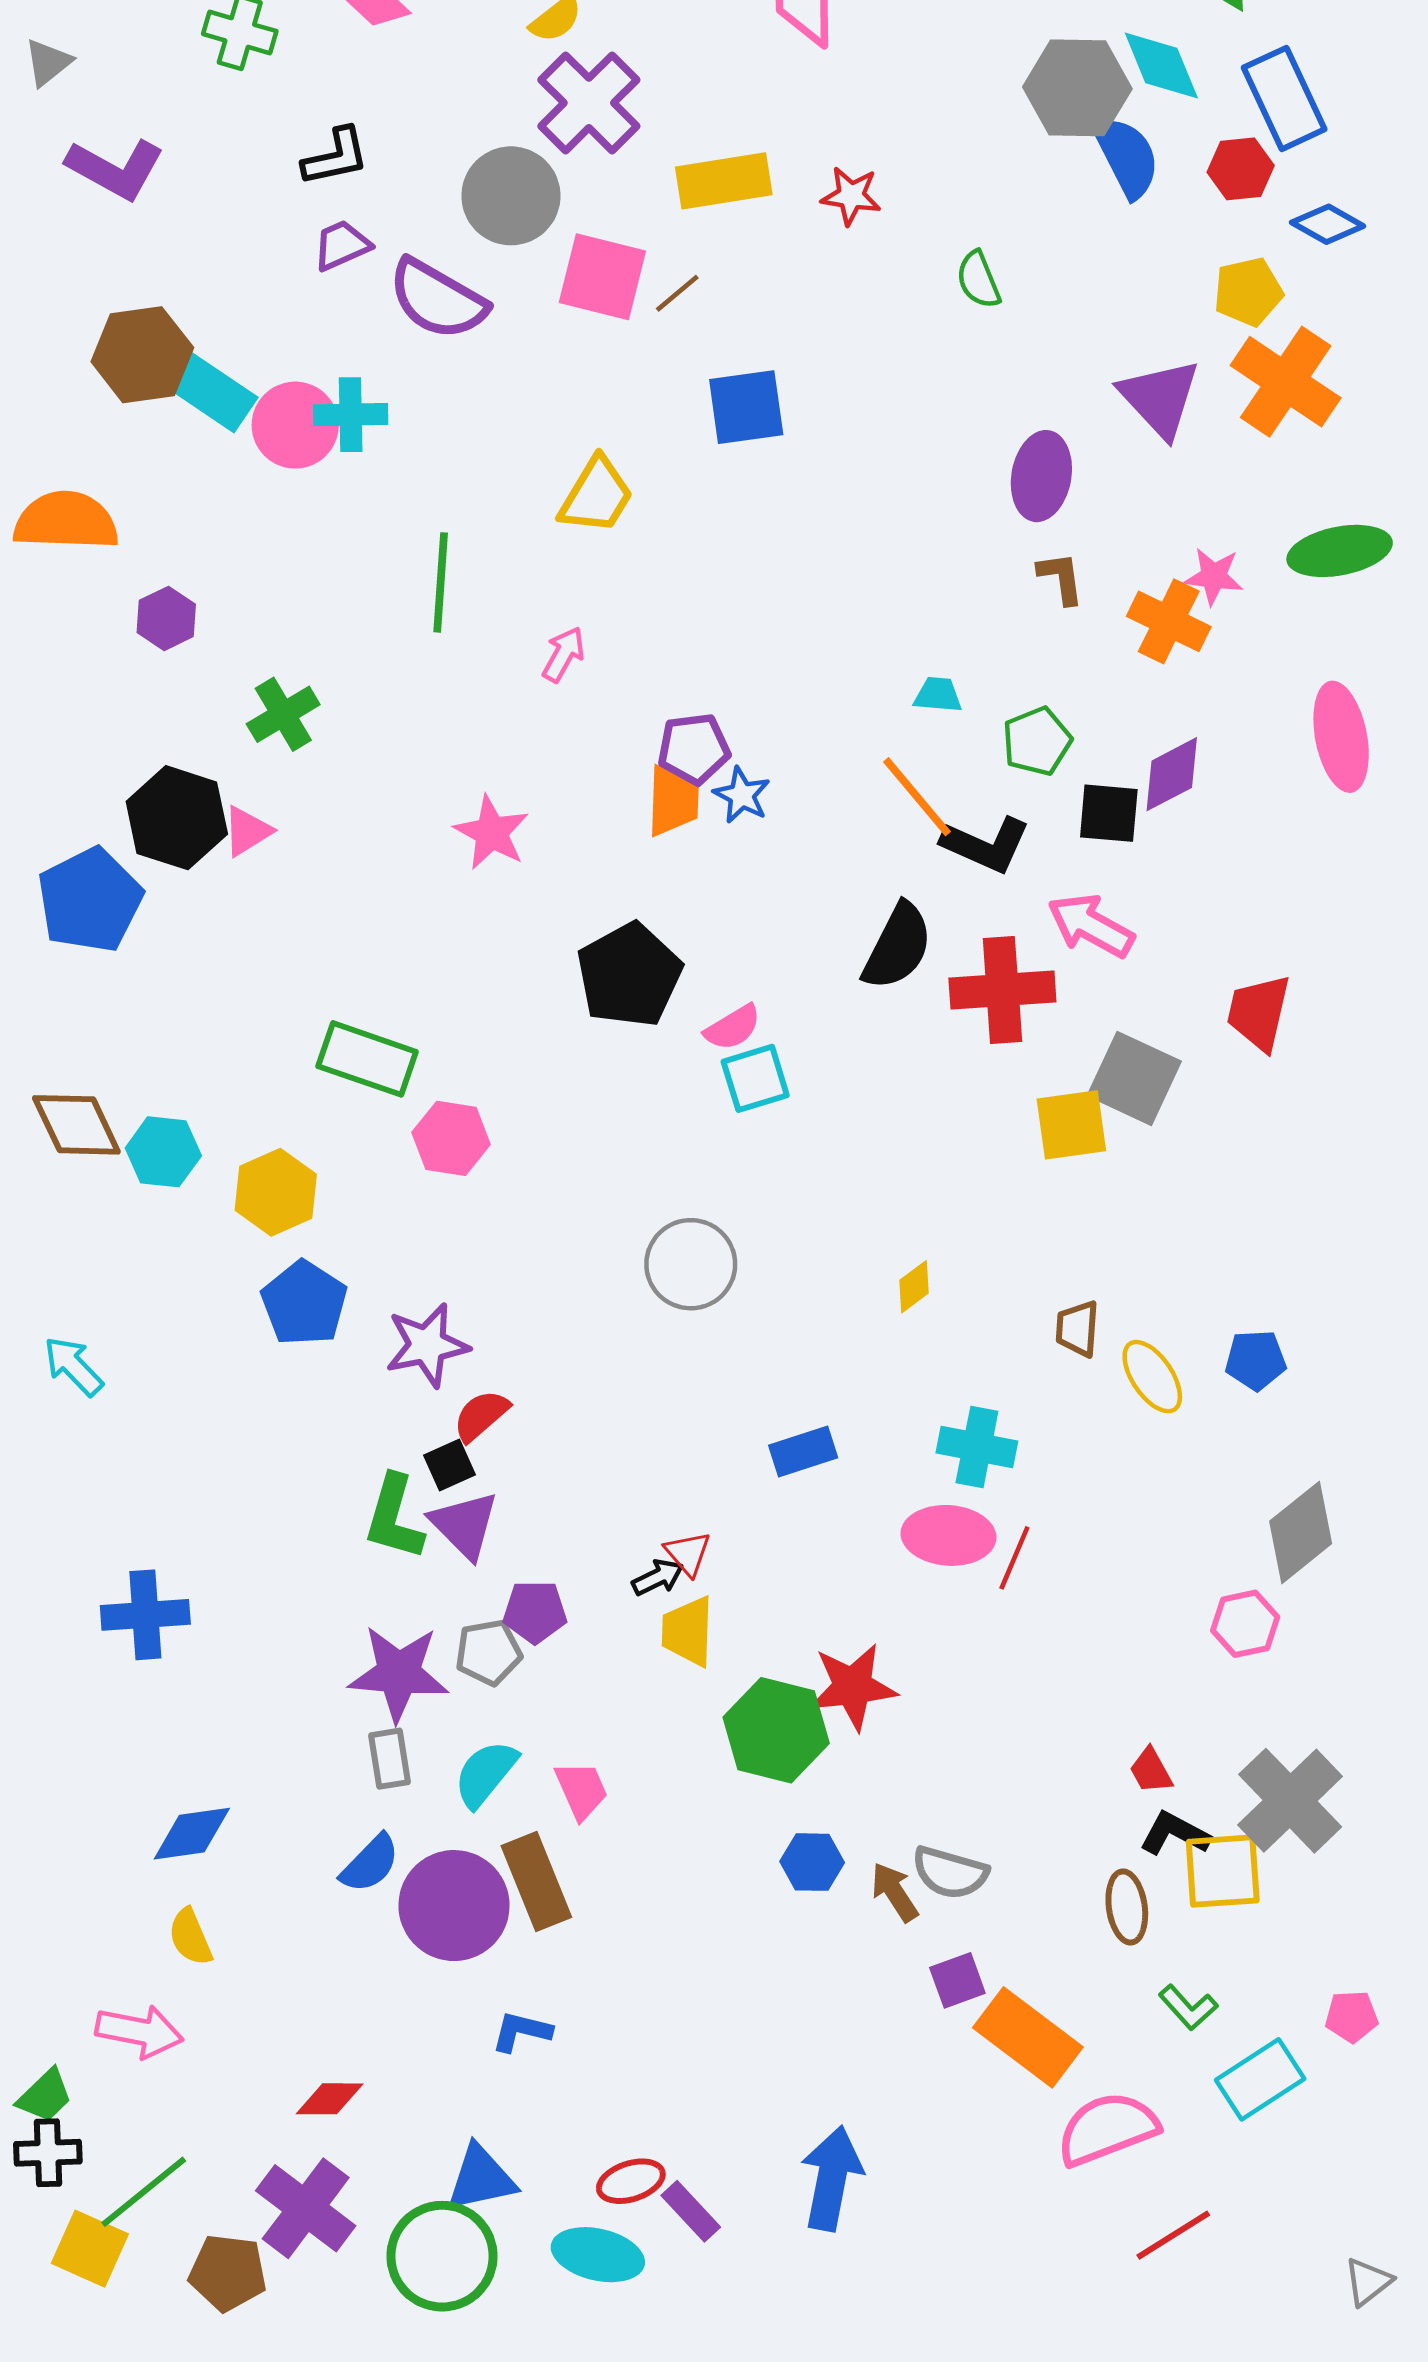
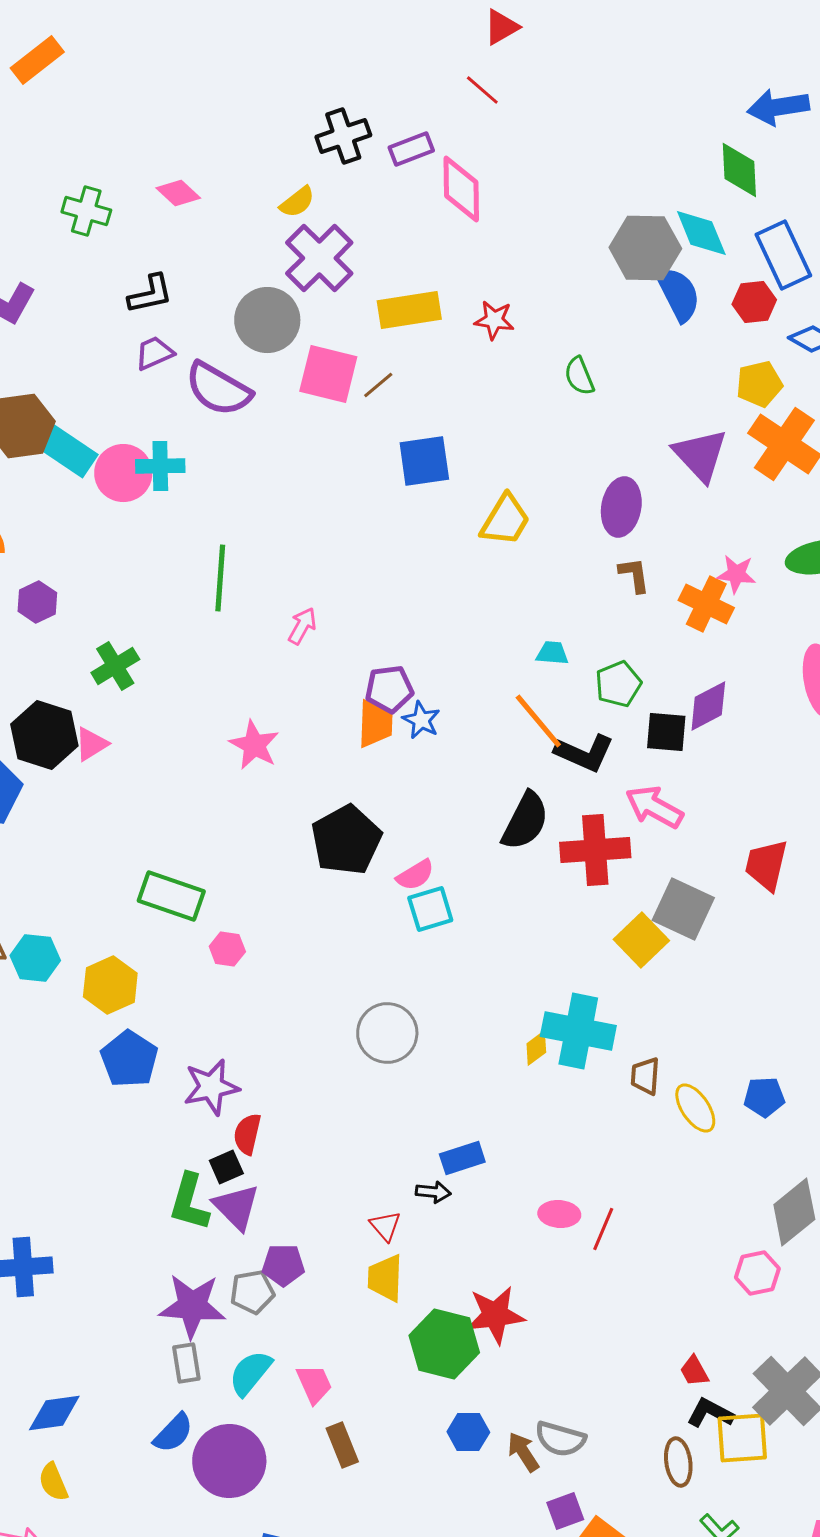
yellow trapezoid: (596, 496) -> (505, 520), moved
yellow square: (1071, 1125) -> (641, 940), turned -36
pink hexagon: (451, 1138) -> (227, 949), size x0.7
red semicircle: (481, 1416) -> (247, 1134), turned -36
cyan cross: (977, 1447) -> (578, 1031), moved, size x1.4
pink ellipse: (948, 1535) -> (559, 1214), size x0.7
black arrow: (658, 1577) -> (433, 1192), moved, turned 32
brown rectangle: (536, 1882) -> (342, 1445), moved, size x0.7

